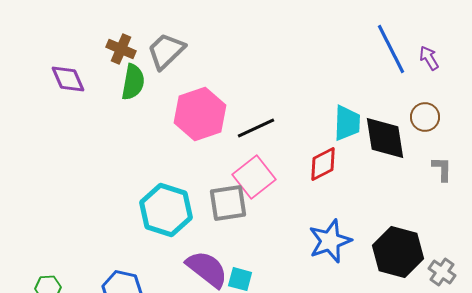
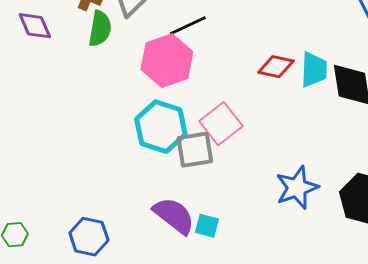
black line: (256, 128) -> (188, 26), moved
red diamond: (323, 164) -> (276, 67), moved, turned 39
cyan hexagon: (166, 210) -> (161, 127), moved

